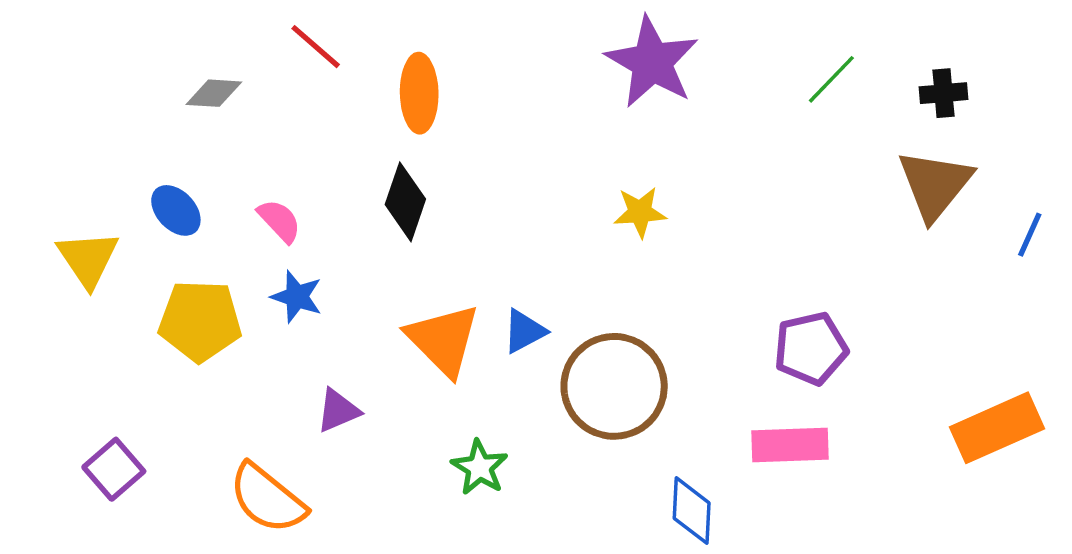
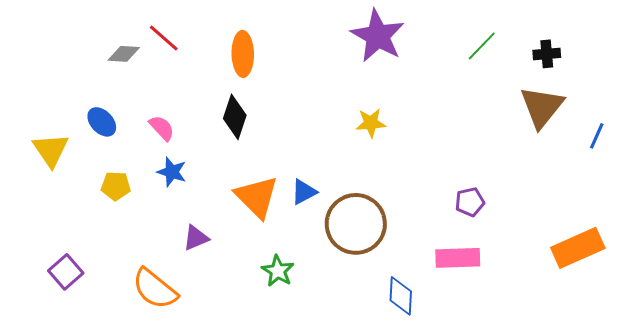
red line: (316, 47) -> (164, 38), moved
yellow pentagon: (200, 321) -> (116, 186), size x0.6
purple pentagon: (811, 348) -> (470, 202), size x0.7

